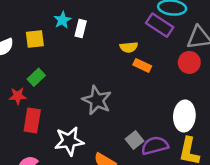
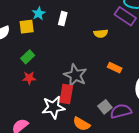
cyan star: (62, 20) -> (39, 13), moved
orange rectangle: (142, 65) -> (115, 68), moved
red star: (18, 96) -> (29, 78), moved
red rectangle: (32, 120) -> (66, 94), moved

